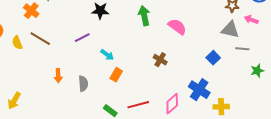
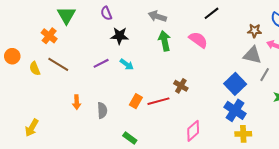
pink semicircle: (177, 27) -> (198, 40), moved
gray line: (242, 49) -> (265, 75), turned -64
cyan arrow: (107, 55) -> (127, 64), moved
blue square: (213, 58) -> (235, 84), size x1.5
blue cross: (199, 90) -> (235, 110), moved
red line: (138, 105) -> (158, 101), moved

